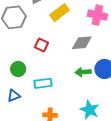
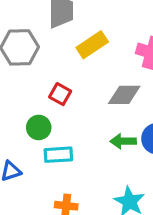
green circle: (18, 69) -> (39, 127), moved

